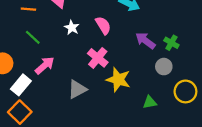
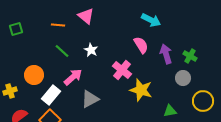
pink semicircle: (103, 25) -> (141, 45), moved
white star: (72, 28) -> (91, 50), moved
purple arrow: (145, 41) -> (166, 54), turned 36
gray triangle: (77, 89) -> (90, 99), moved

